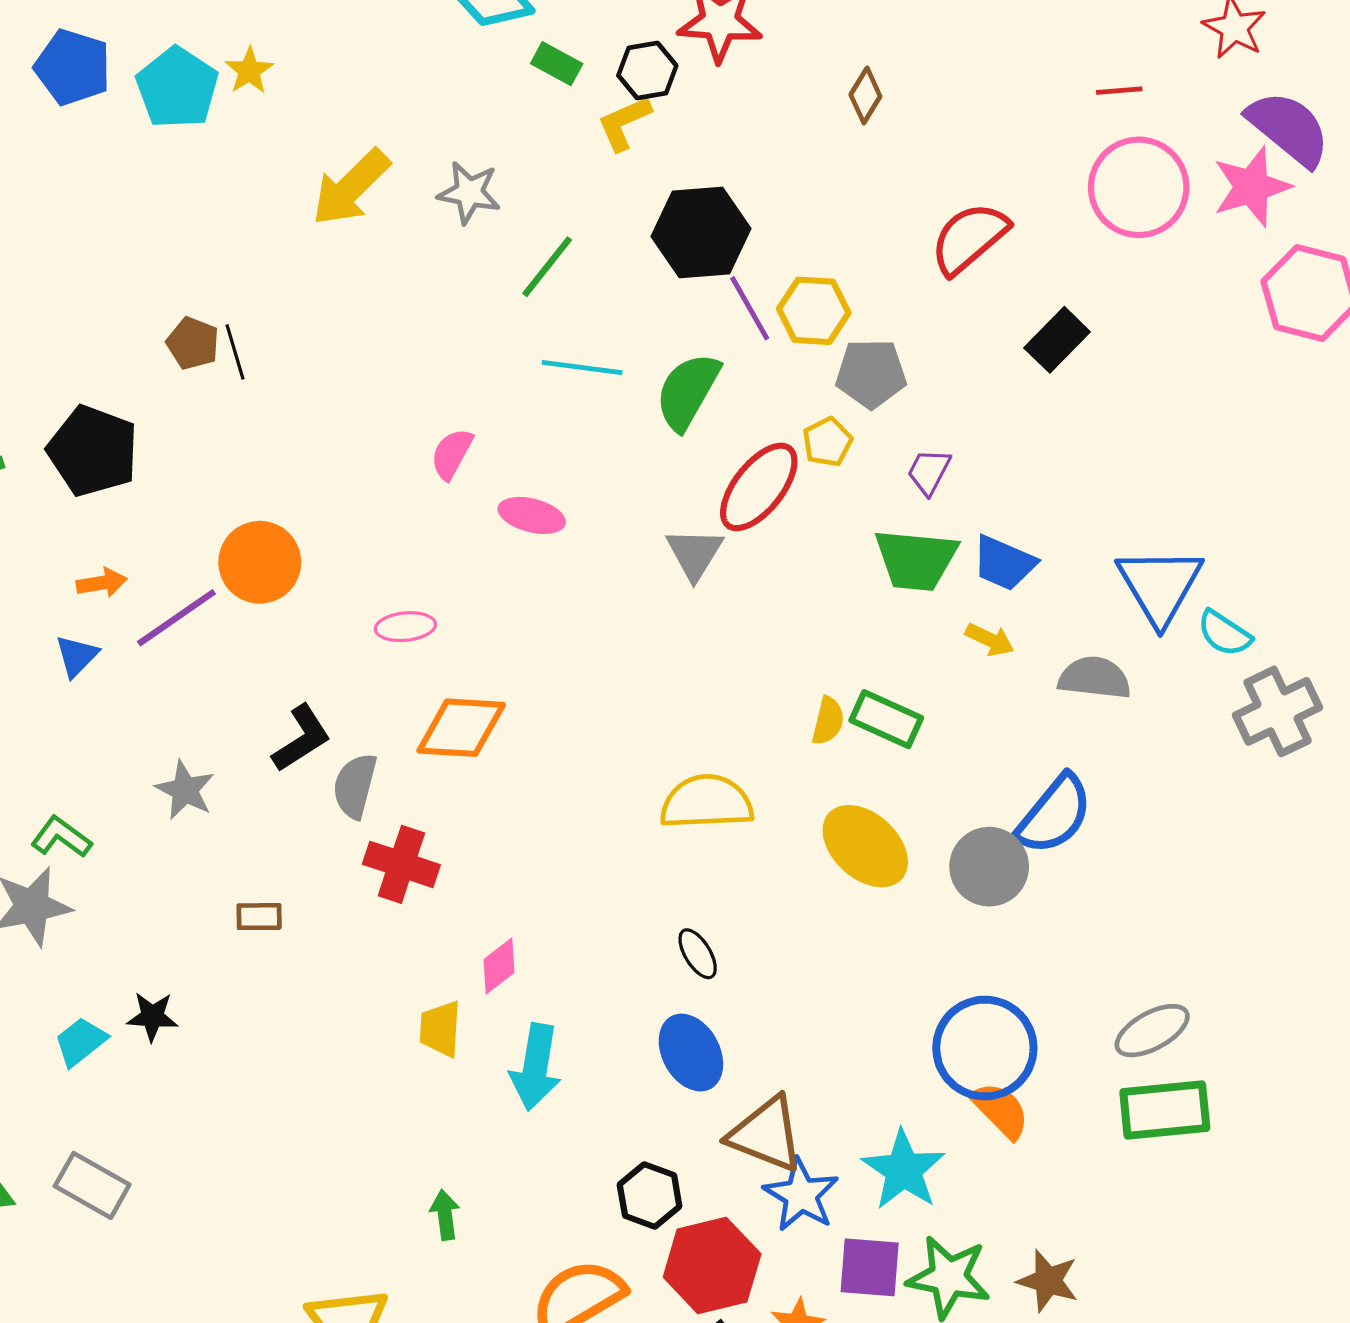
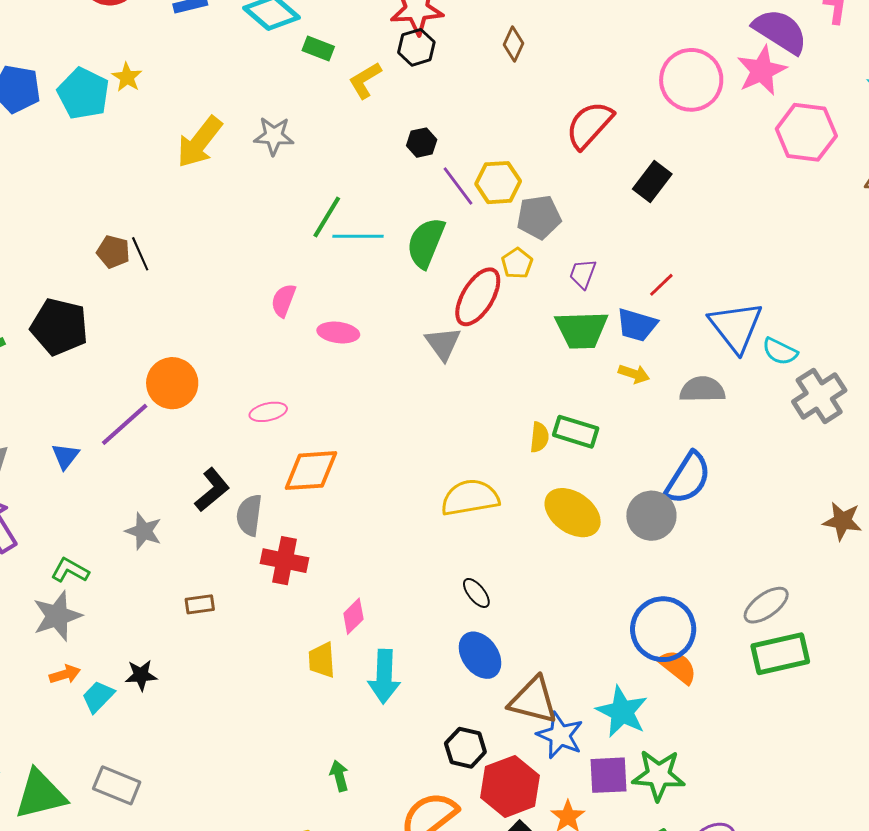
black hexagon: (647, 71) -> (416, 47), moved
red line: (1119, 91) -> (661, 285), moved, turned -32
black hexagon: (701, 233) -> (422, 143), size x0.5
green line: (547, 267) -> (327, 217), moved
orange arrow: (102, 583) -> (65, 674), moved
brown star: (1048, 1281) -> (842, 521), moved

